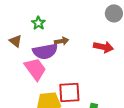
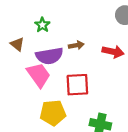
brown arrow: (62, 41) -> (76, 45), moved
red square: (69, 93) -> (77, 85), moved

